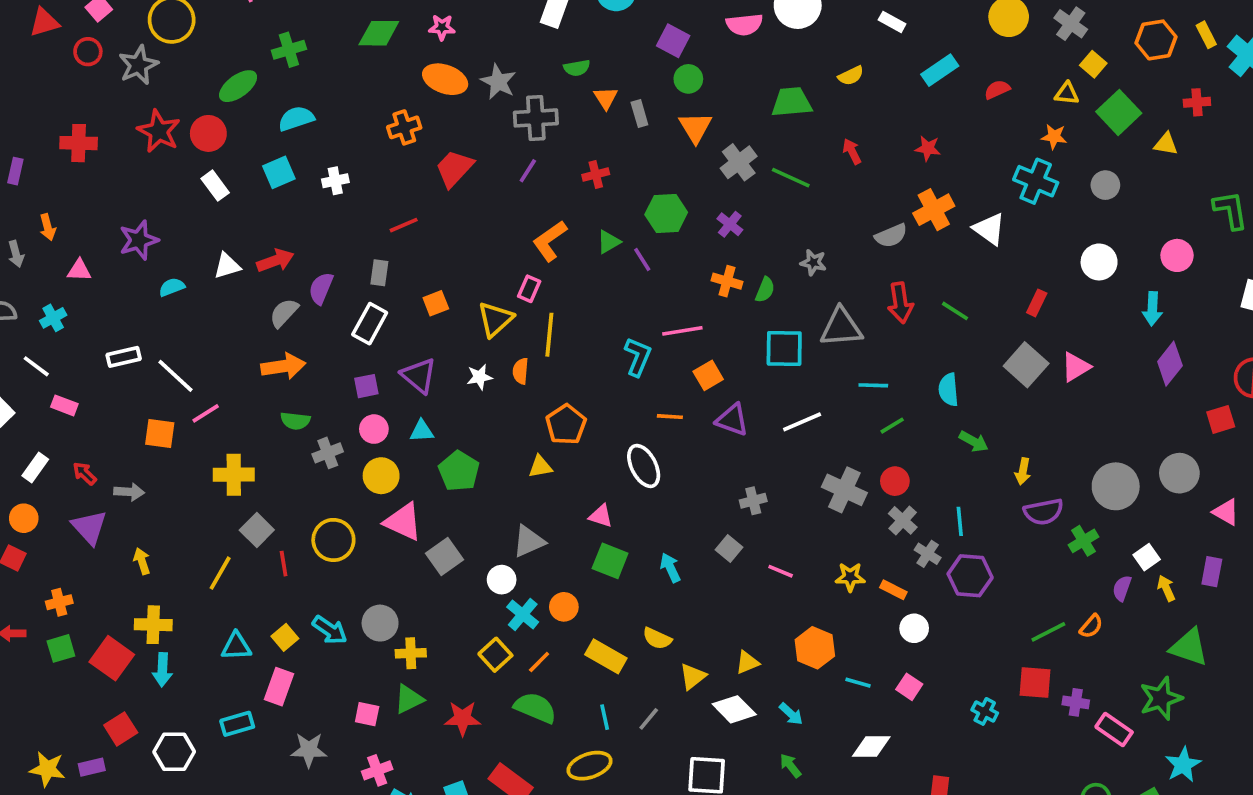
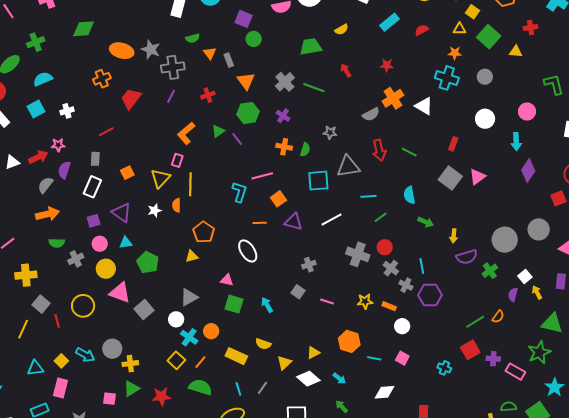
pink star: (442, 27) -> (58, 145), moved
orange triangle: (695, 127) -> (246, 81), moved
red square: (1035, 682) -> (470, 350), turned -30

